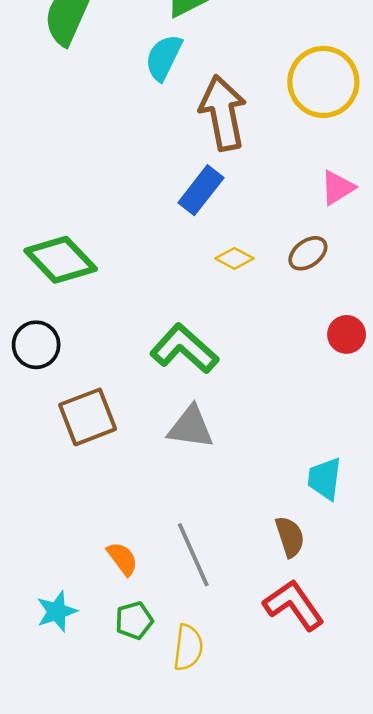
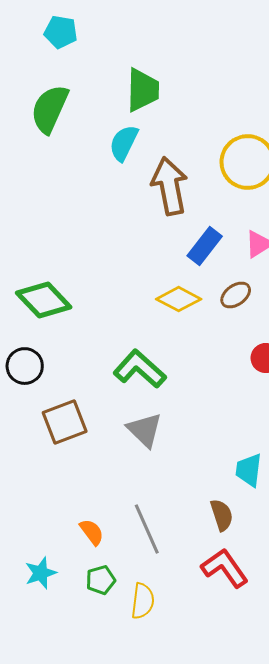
blue rectangle: (201, 190) -> (205, 246), moved
yellow diamond: (234, 258) -> (179, 299), size x1.5
gray triangle: (191, 427) -> (145, 430), turned 36

